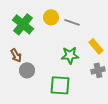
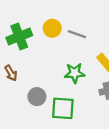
green cross: (23, 24) -> (19, 37), turned 30
gray circle: (27, 70) -> (37, 97), moved

